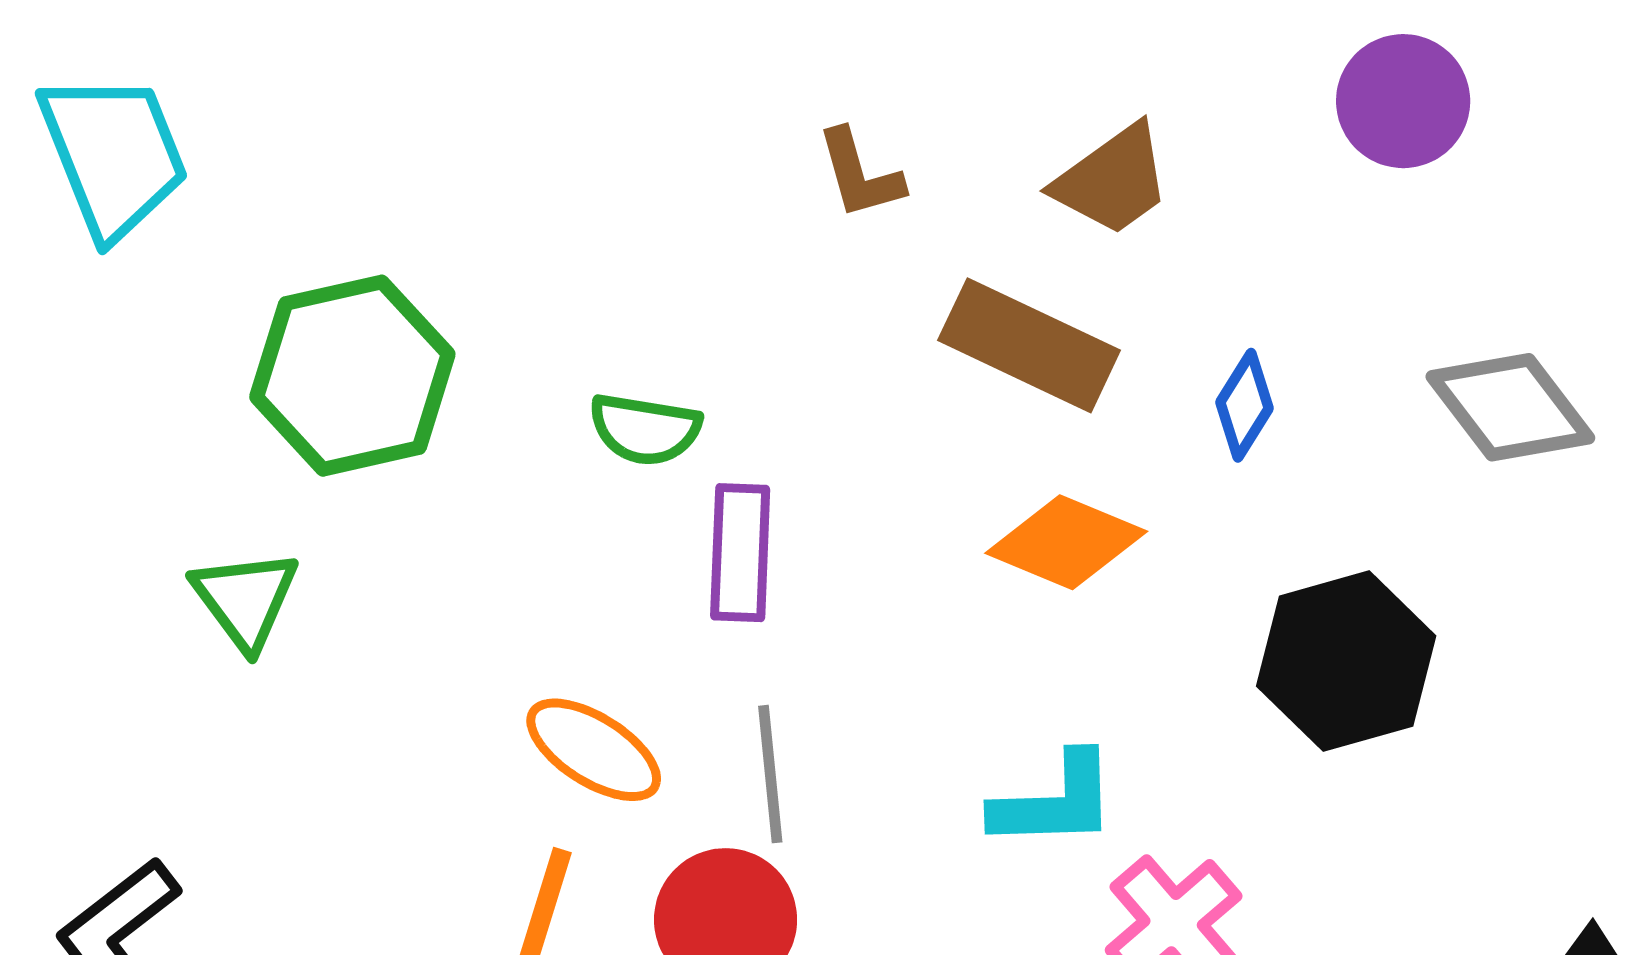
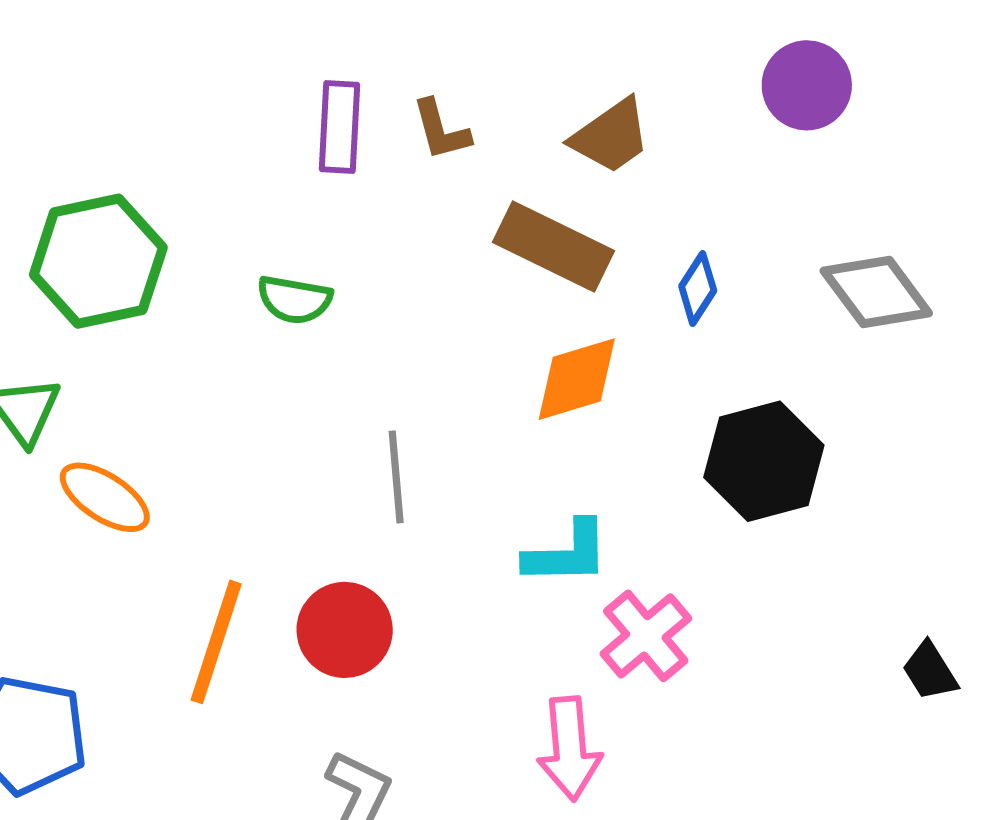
orange diamond: (1066, 542) -> (577, 379), turned -40
purple rectangle: (740, 553) -> (340, 127), moved
orange ellipse: (594, 750) -> (105, 497), moved
gray line: (770, 774) -> (396, 477), moved

